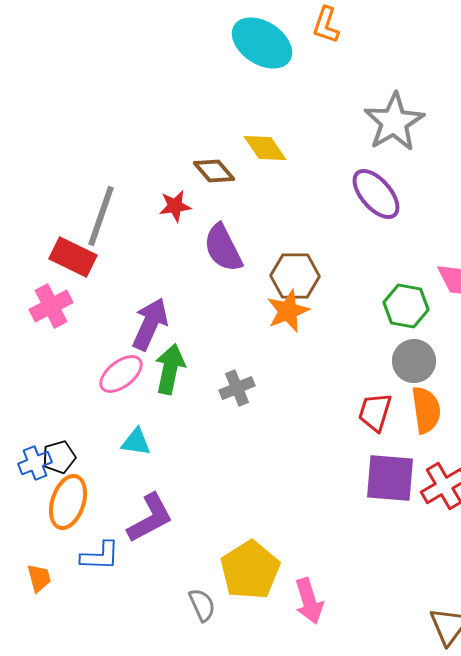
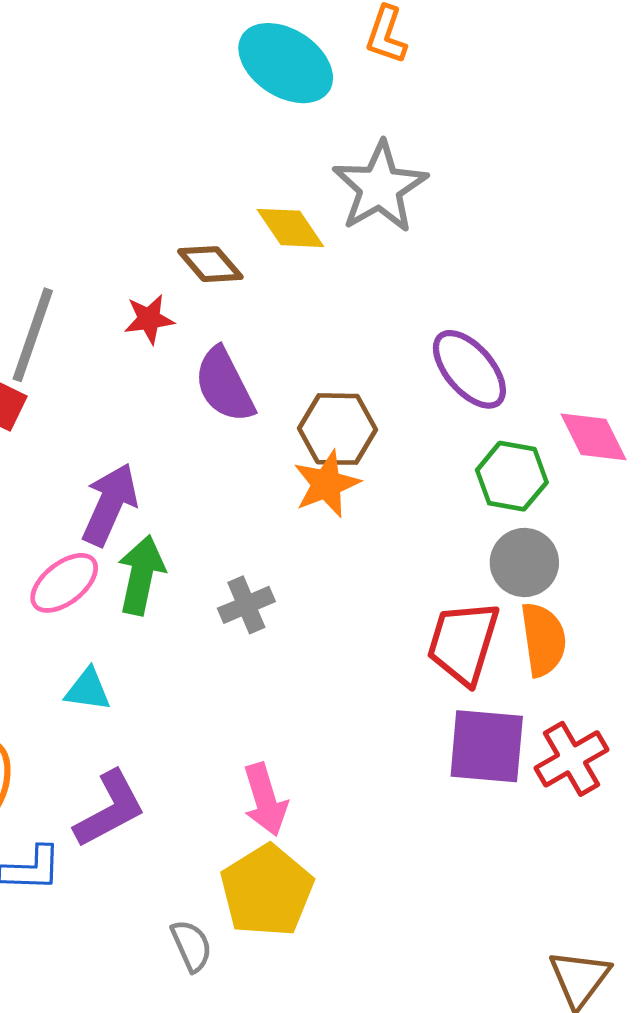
gray star: (394, 122) -> (380, 187), moved
purple ellipse: (376, 194) -> (469, 369), moved
red trapezoid: (375, 412) -> (463, 643), size x1.4
pink arrow: (309, 601) -> (265, 800), moved

